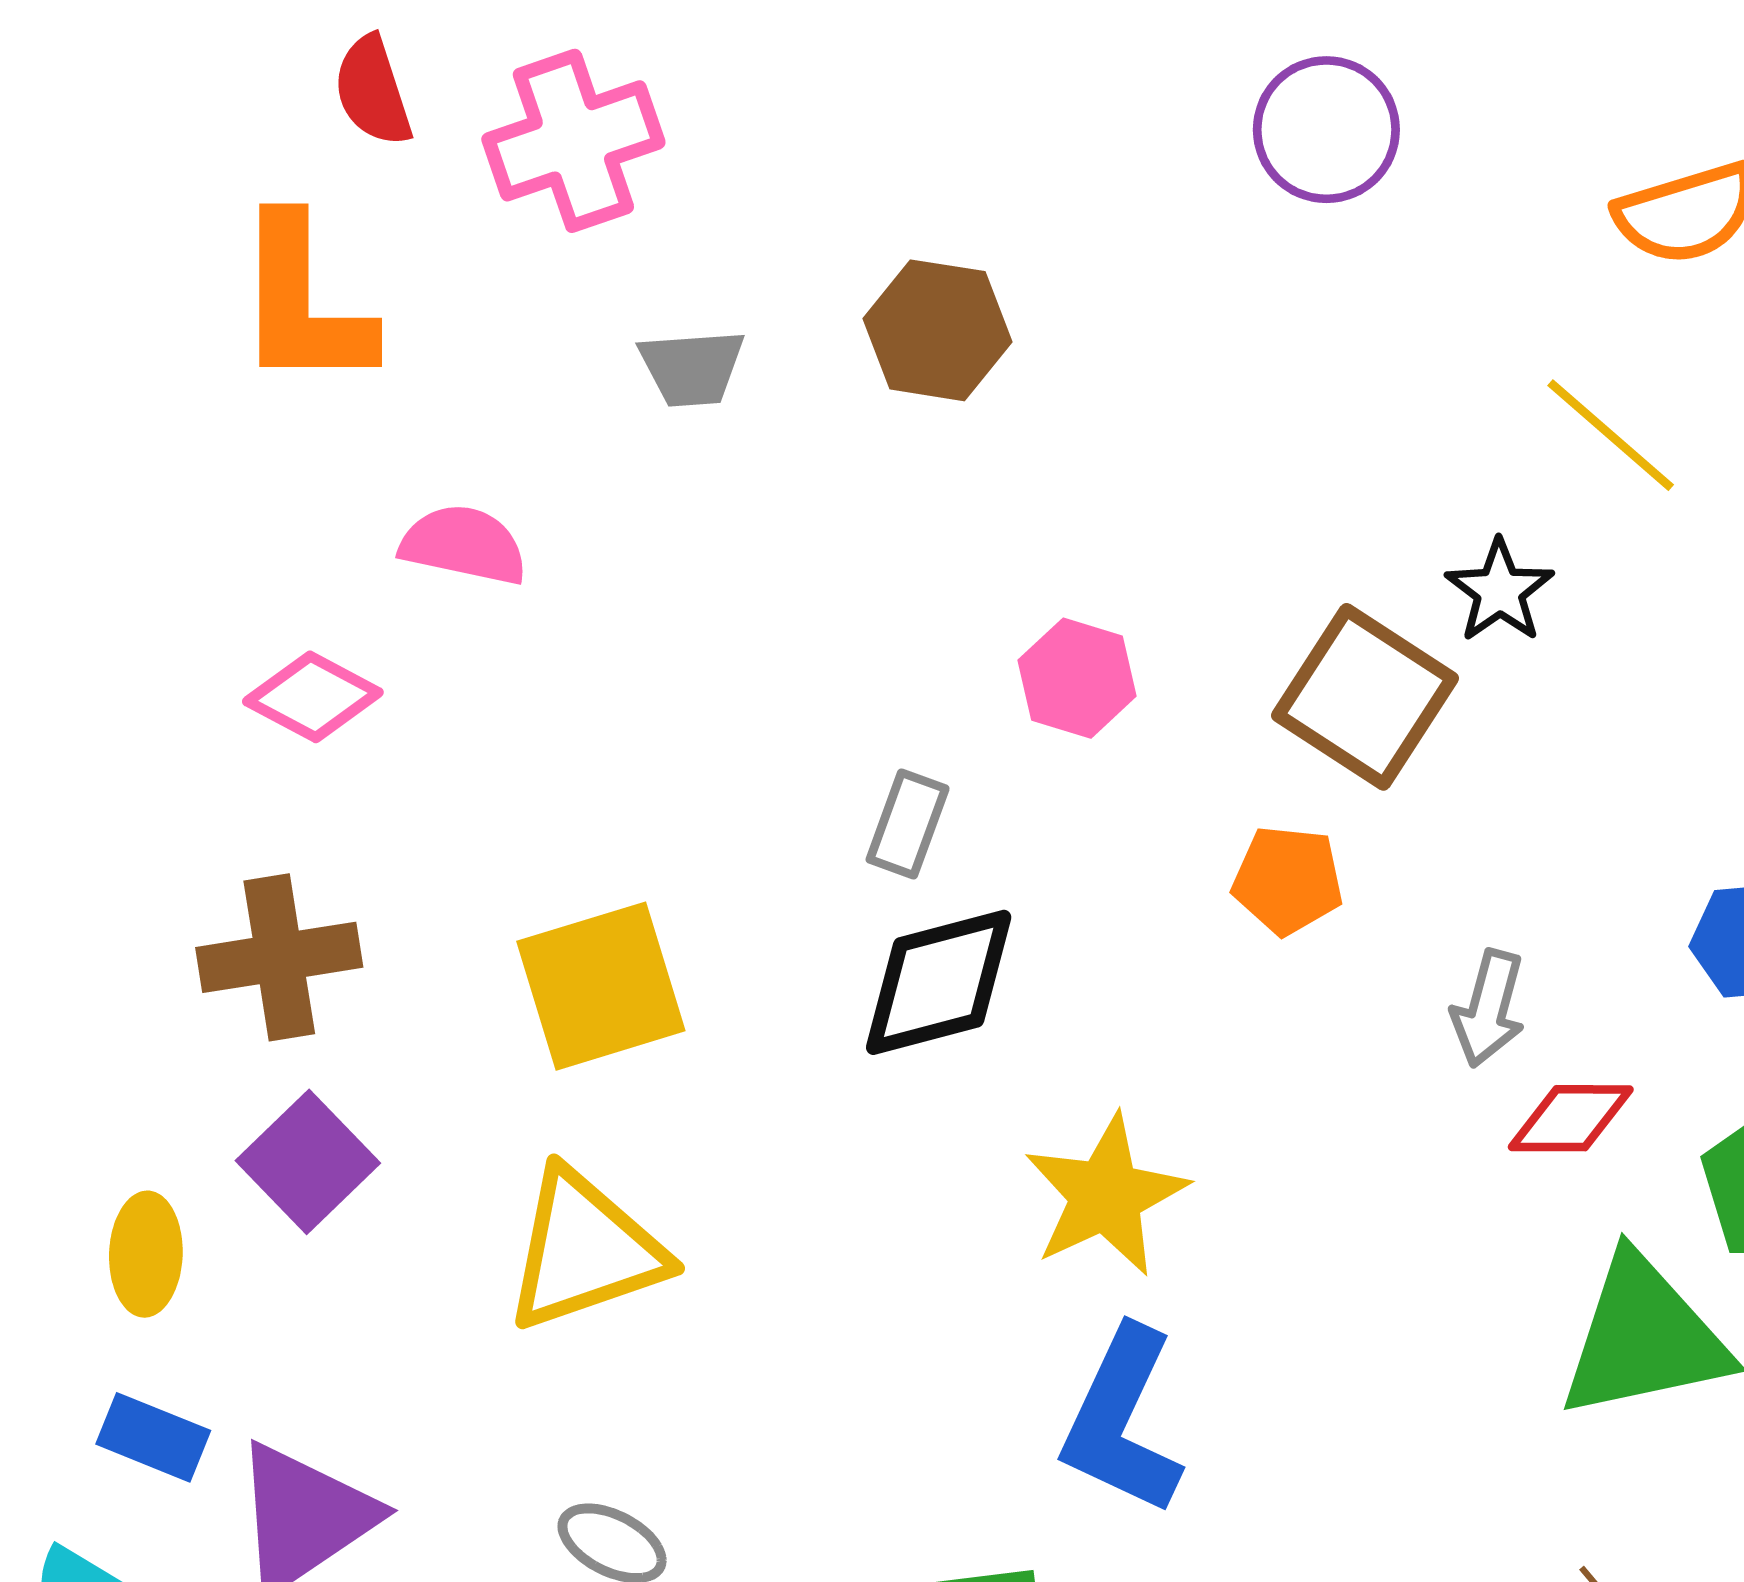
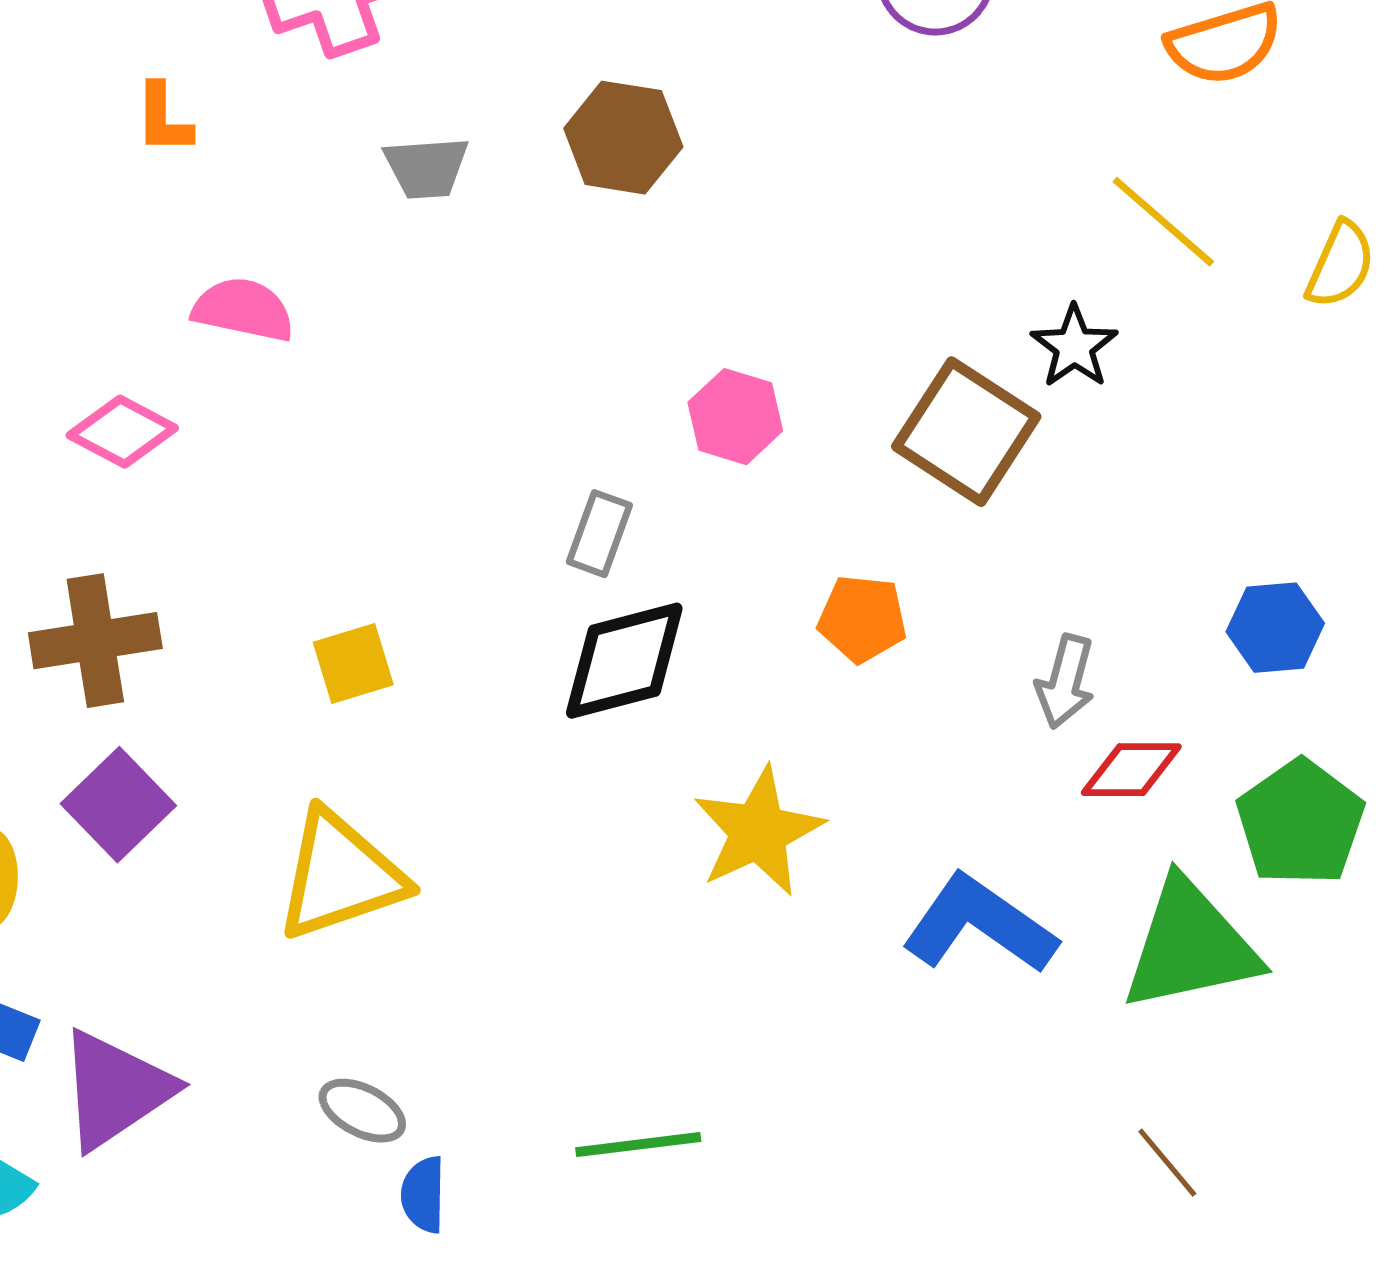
orange L-shape: (303, 303) -> (163, 119), moved, size x0.5
orange pentagon: (1288, 880) -> (862, 619), moved
yellow square: (601, 986) -> (353, 664), size x0.6
blue L-shape: (1122, 1421) -> (979, 925), moved, turned 100

